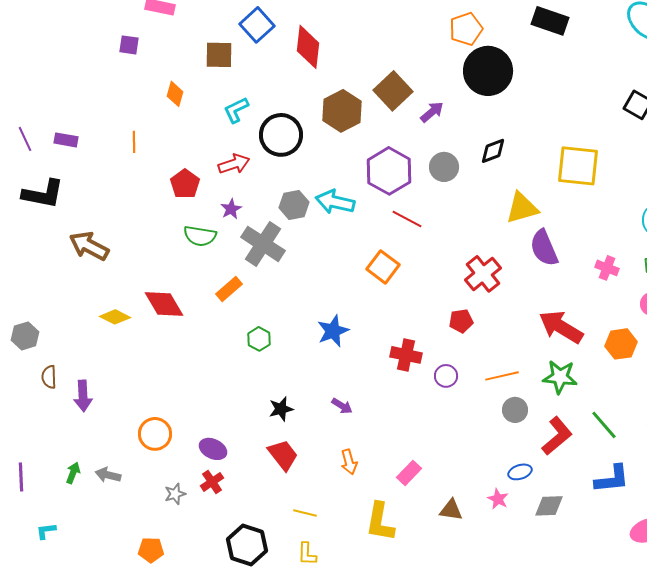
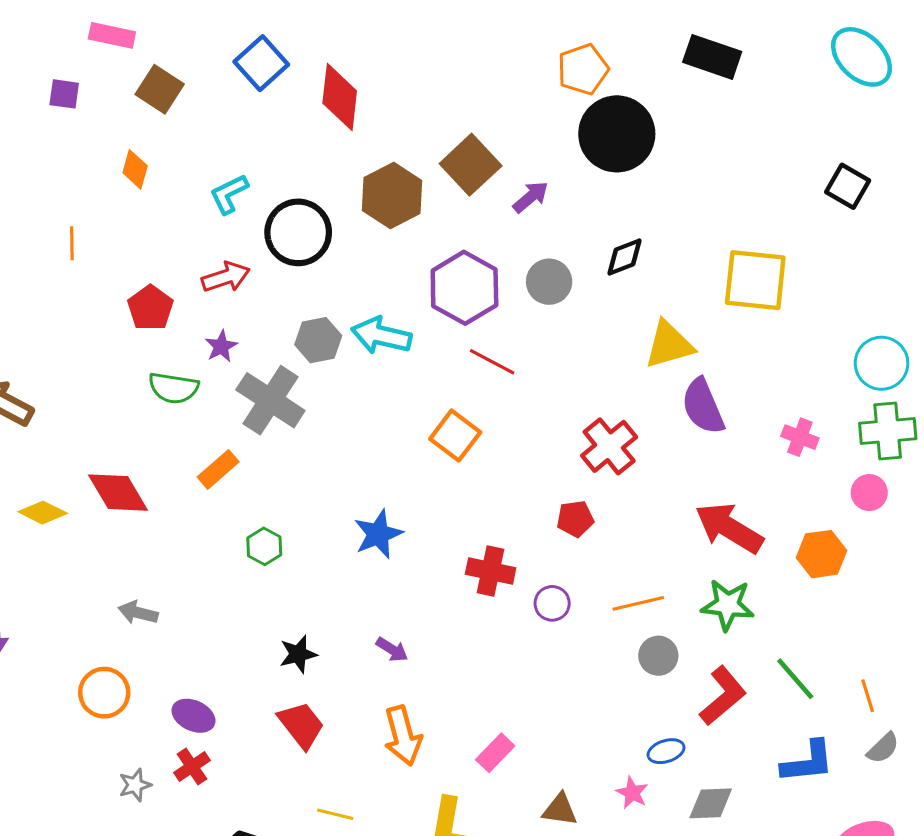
brown square: (219, 55) -> (160, 89), moved, turned 32
orange arrow: (349, 462) -> (403, 736), size x1.5
gray arrow: (108, 475) -> (138, 613), moved

